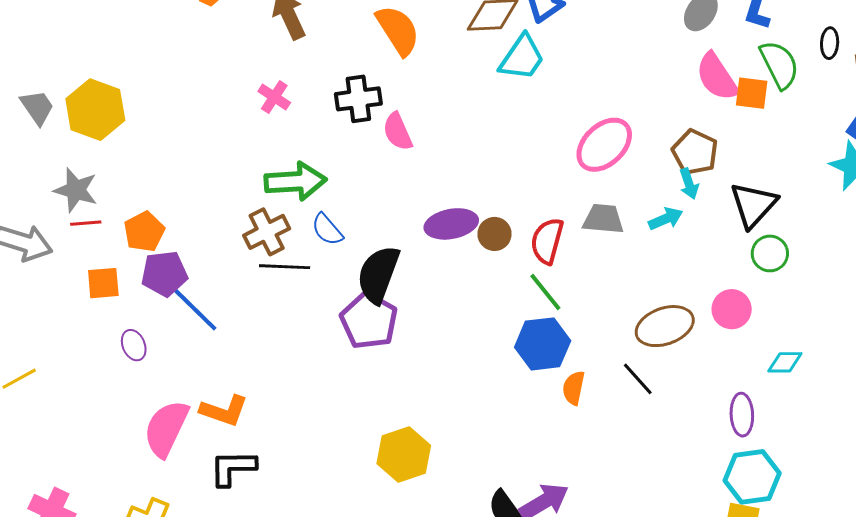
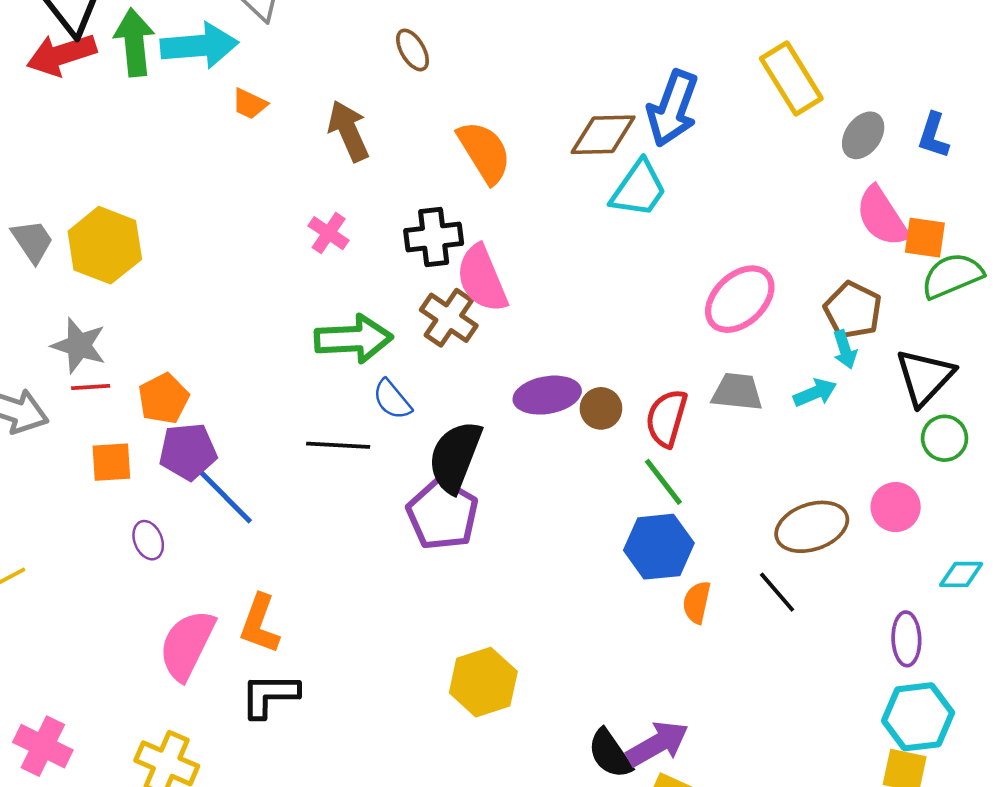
green semicircle: (779, 65) -> (952, 276), moved, turned -87
pink semicircle: (398, 132) -> (482, 279), size x1.4
brown cross: (267, 232) -> (449, 318), moved, turned -30
orange L-shape: (224, 411) -> (260, 624), turned 90

